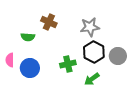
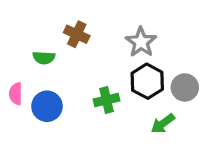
gray star: (90, 27) -> (141, 42), turned -30
green arrow: (92, 79) -> (163, 123), moved

